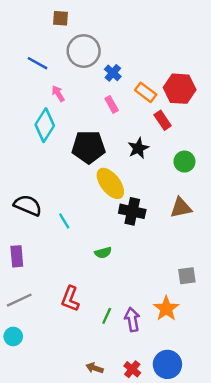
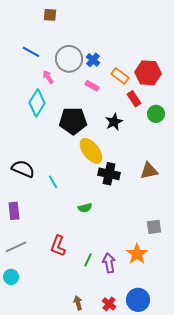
gray circle: (84, 51) -> (69, 59), moved
pink rectangle: (112, 104) -> (92, 86), turned -32
green circle: (184, 162) -> (156, 114), moved
brown arrow: (95, 368) -> (78, 303), turned 56

